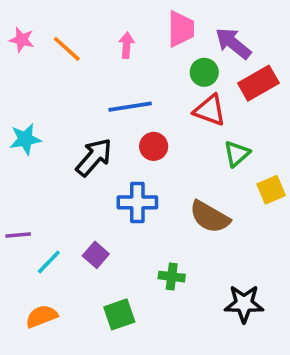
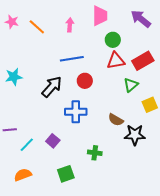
purple arrow: (233, 43) -> (141, 19), moved
red rectangle: (258, 83) -> (143, 61), moved
red triangle: (210, 110) -> (116, 61), turned -30
brown semicircle: (210, 217) -> (116, 120), size x0.7
black star: (244, 304) -> (135, 135), moved

